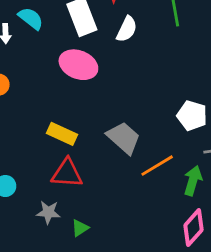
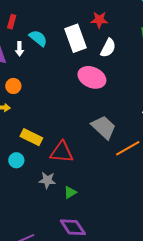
pink ellipse: (78, 65) -> (92, 77), moved
yellow rectangle: (62, 134) -> (31, 137), moved

